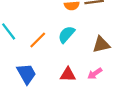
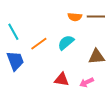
blue trapezoid: (27, 74) -> (15, 61), moved

